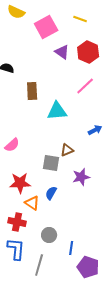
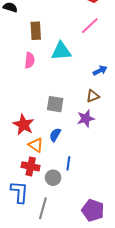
pink semicircle: (12, 145) -> (30, 60), moved, turned -42
brown triangle: (67, 150) -> (93, 96), moved
red star: (20, 183) -> (23, 125), turned 30
red cross: (17, 222) -> (31, 166), moved
blue line: (71, 248) -> (68, 163), moved

